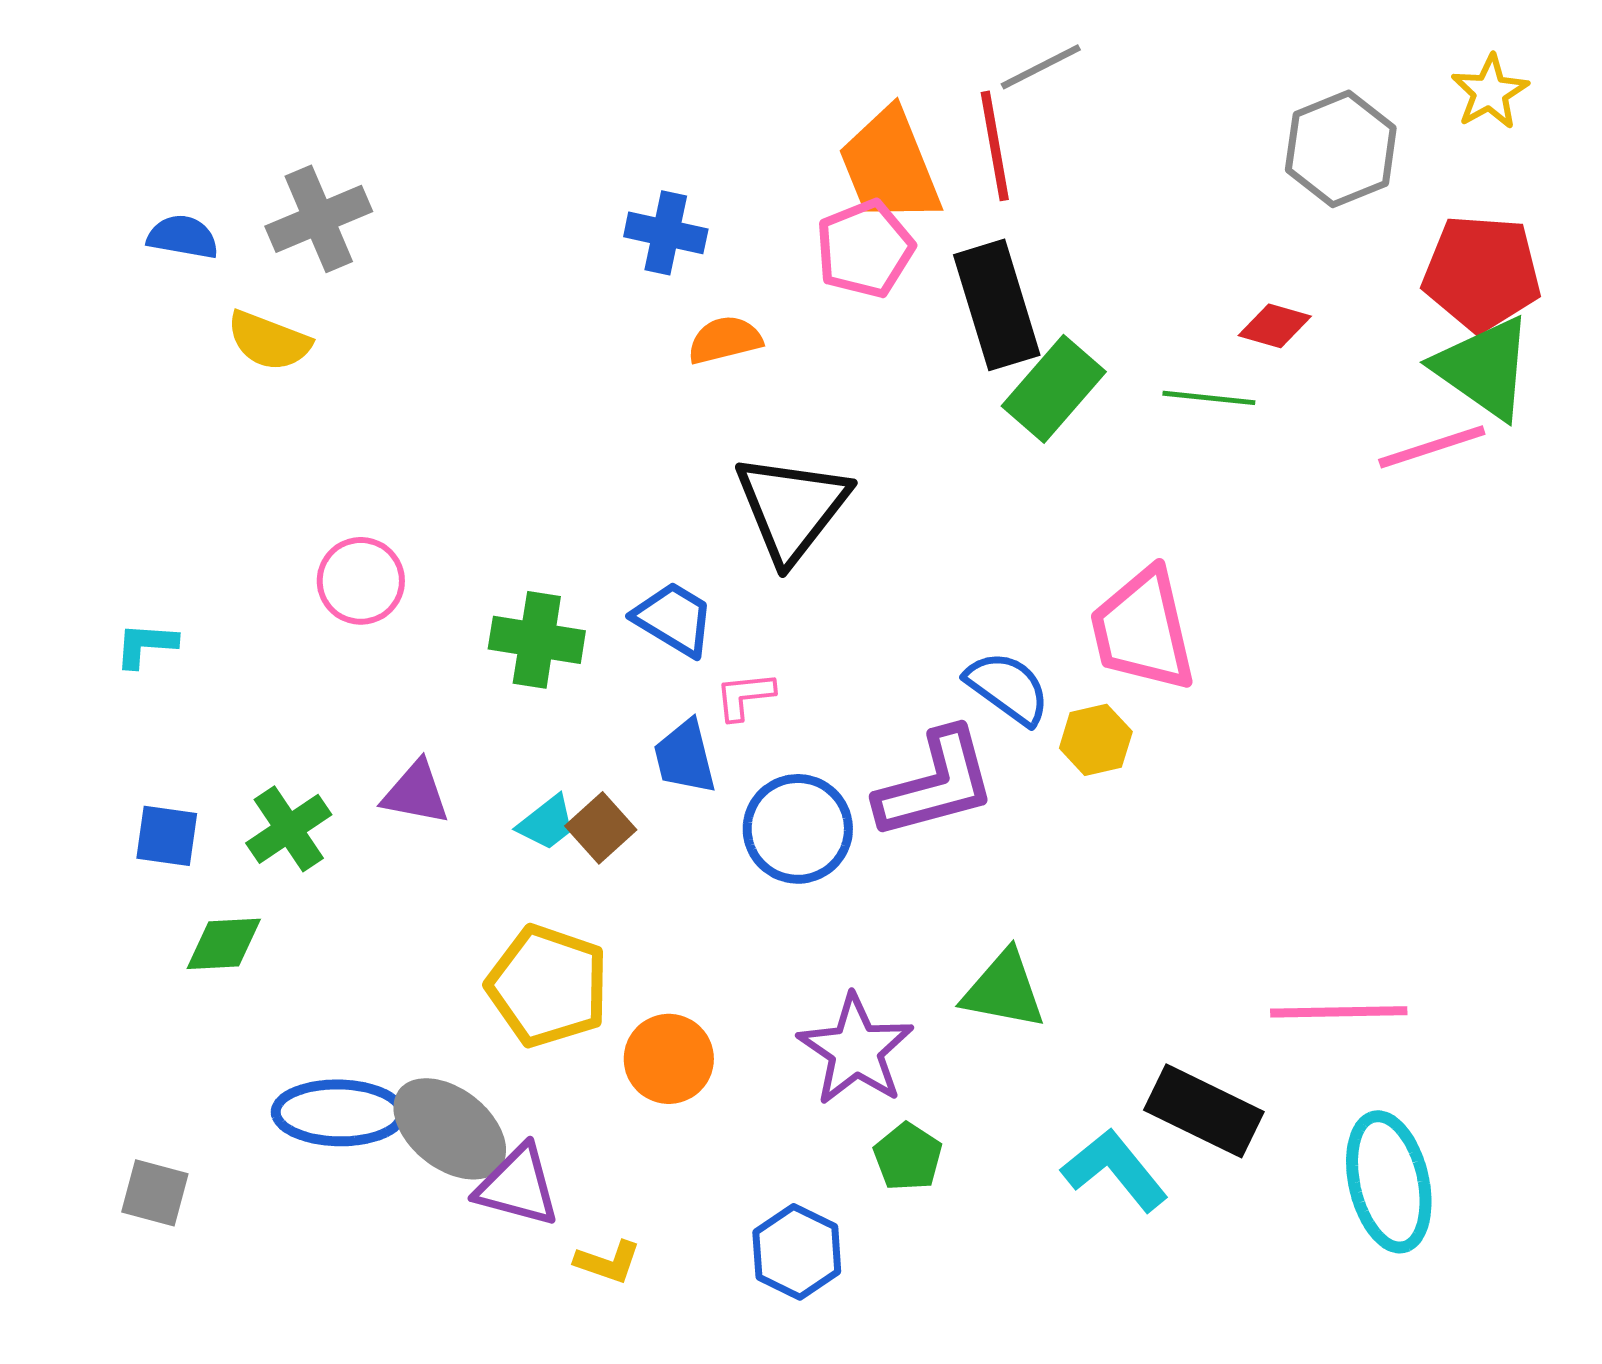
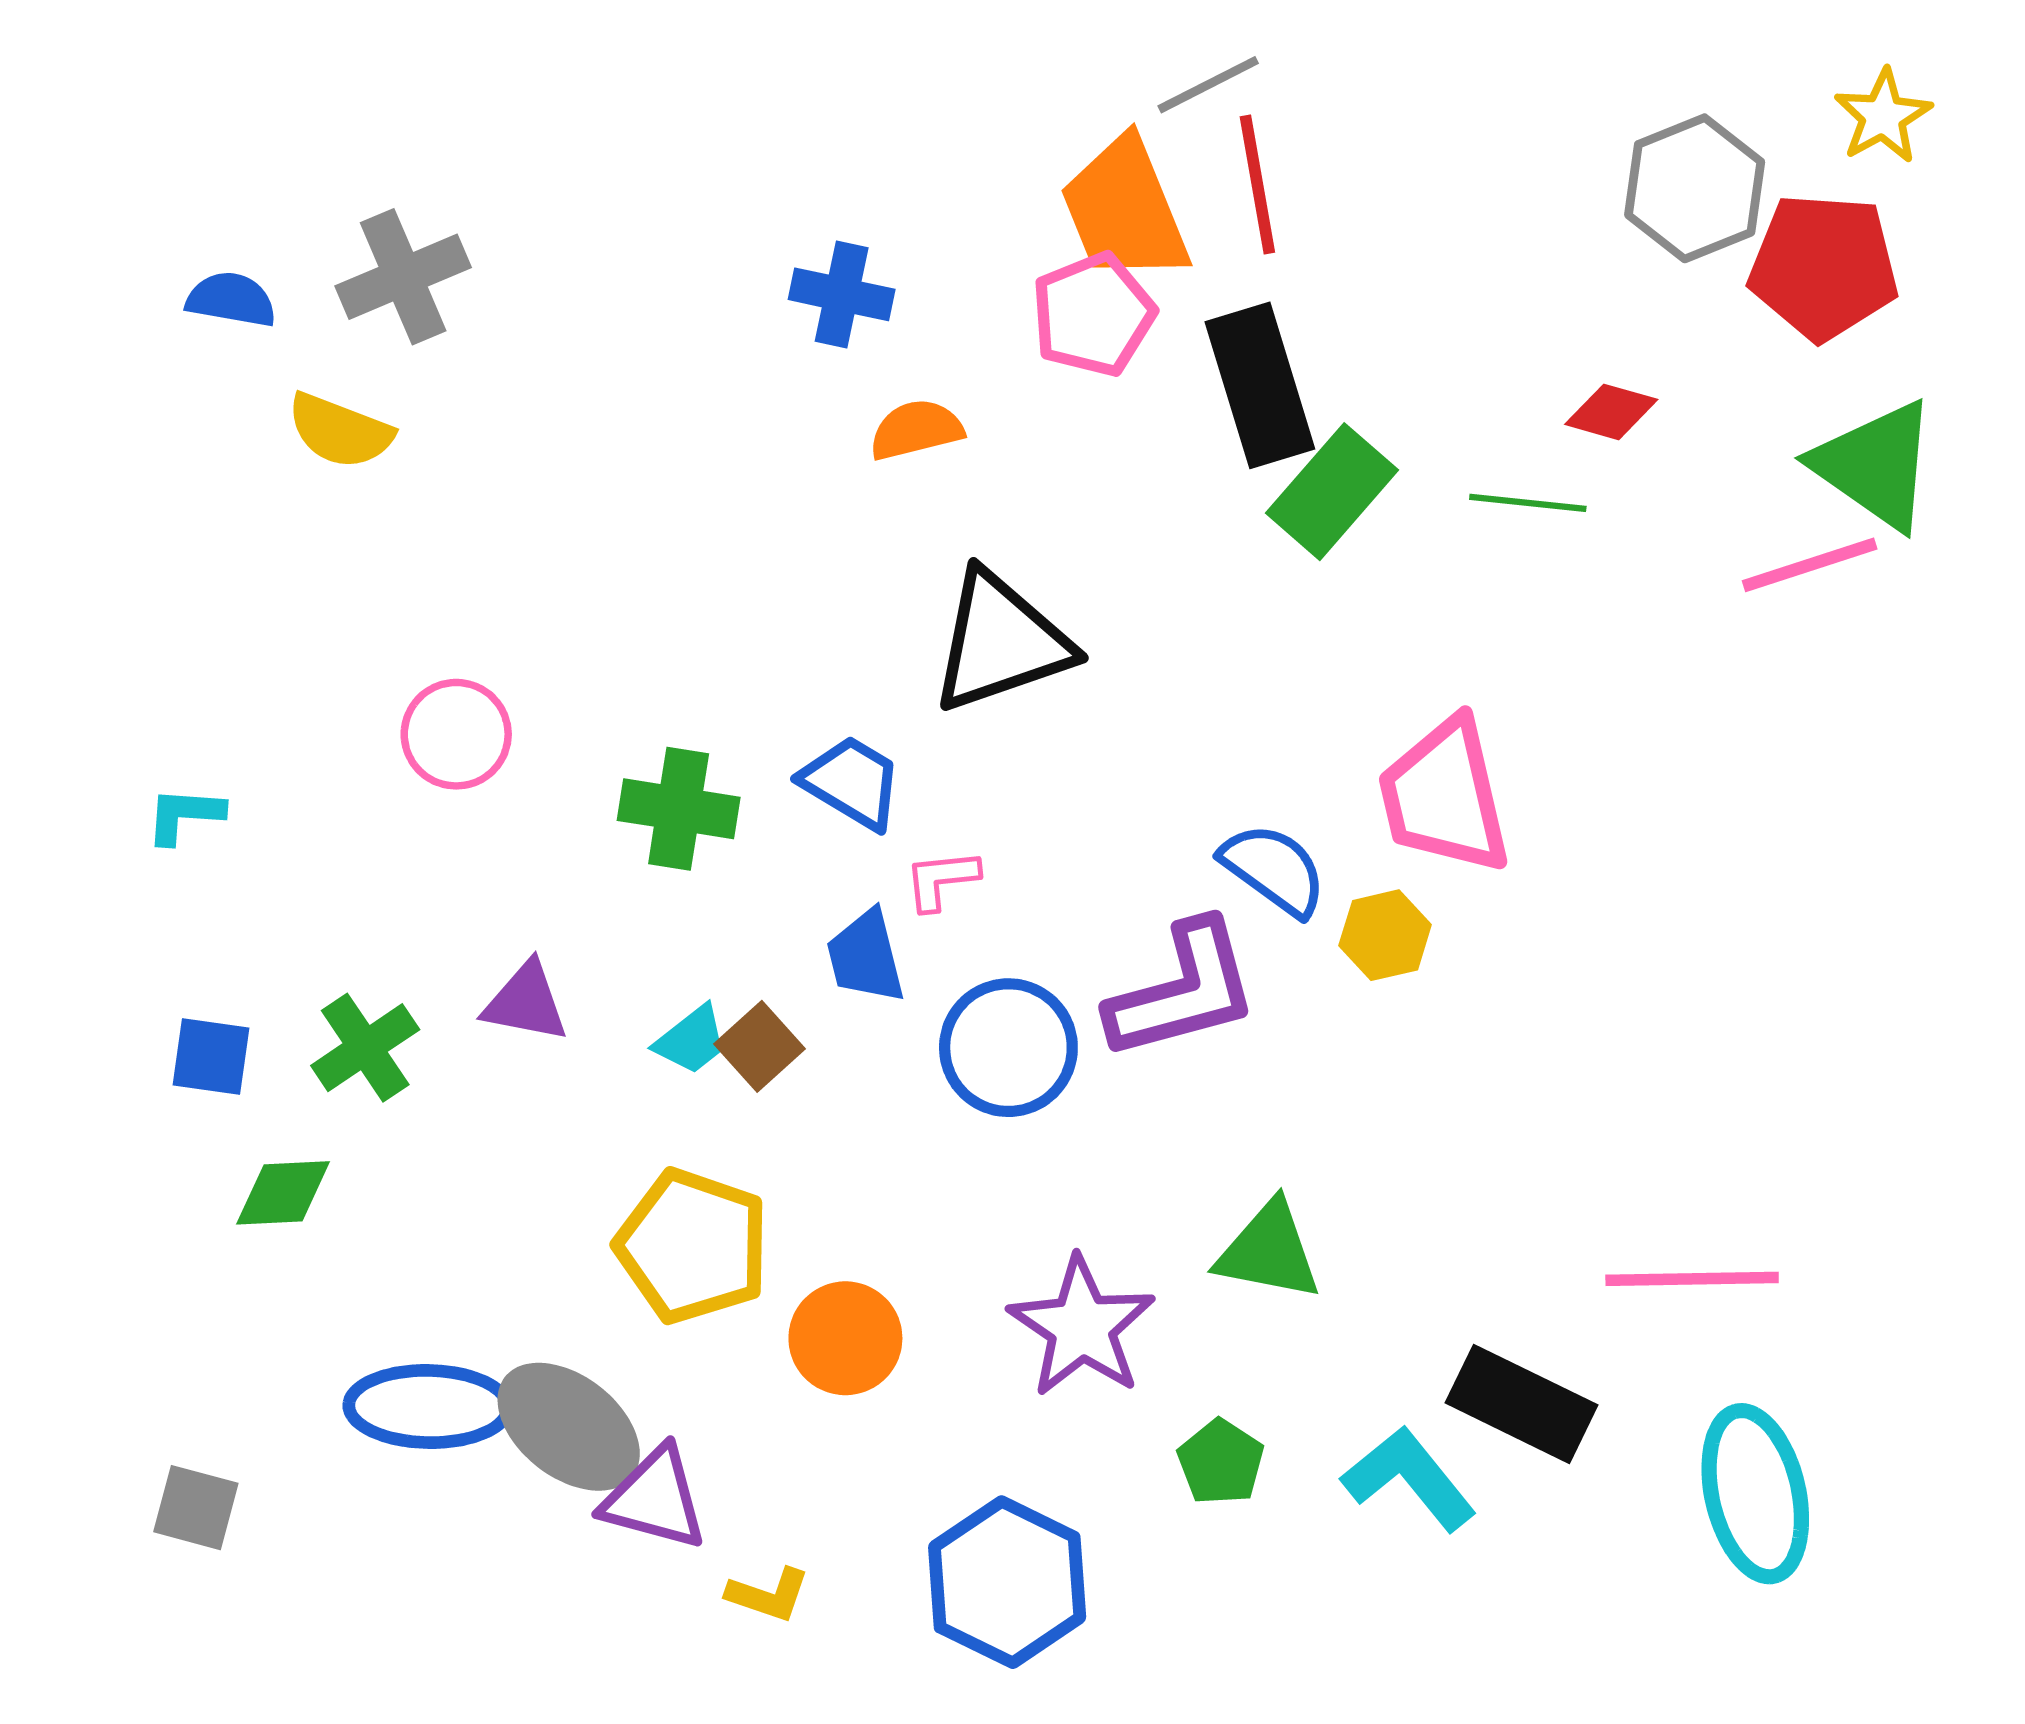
gray line: (1041, 67) -> (1208, 85), moved
red pentagon: (1482, 273) -> (1824, 267), moved
black triangle: (792, 508) -> (1001, 642), turned 33
green pentagon: (908, 1157) -> (1221, 1462), moved
blue hexagon: (797, 1252) -> (1007, 1582), size x1.4

